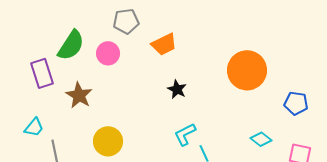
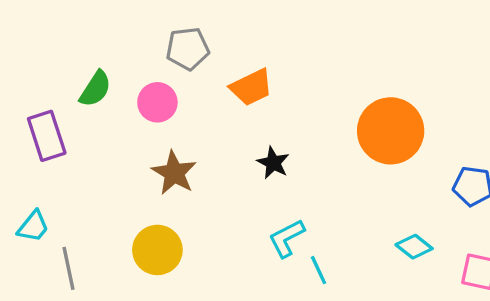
green semicircle: (71, 45) -> (95, 89), size x0.7
brown star: (79, 95) -> (174, 173), moved

